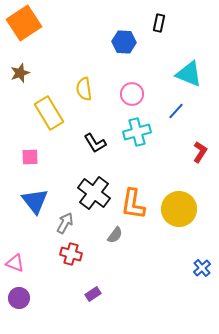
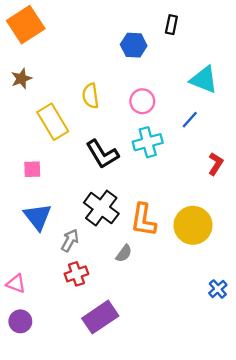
black L-shape: (95, 143) -> (102, 154), size x1.4
red cross: (71, 254) -> (76, 274), turned -35
purple rectangle: (93, 294) -> (100, 317), size x2.0

